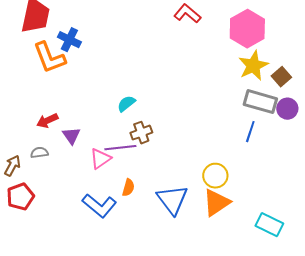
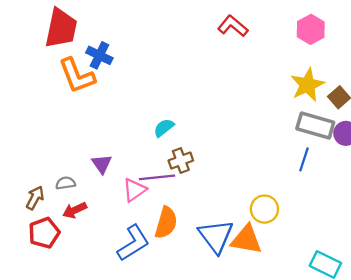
pink hexagon: (247, 29) -> (311, 29), moved, size x0.7
red arrow: (47, 121) -> (75, 210), moved
orange semicircle: (128, 188) -> (166, 223), size x1.6
orange triangle: (216, 203) -> (246, 240), moved, turned 44
blue L-shape: (99, 206) -> (133, 243), turned -72

